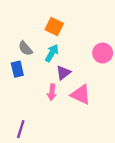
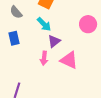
gray semicircle: (25, 48) -> (16, 12), moved
cyan arrow: (52, 53) -> (44, 24), turned 105

